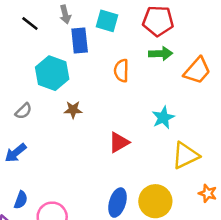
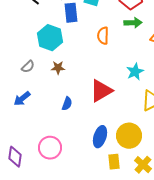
brown star: (73, 110) -> (58, 68), moved
red triangle: (119, 142) -> (101, 91), size x1.4
blue semicircle: (21, 200) -> (67, 104), moved

